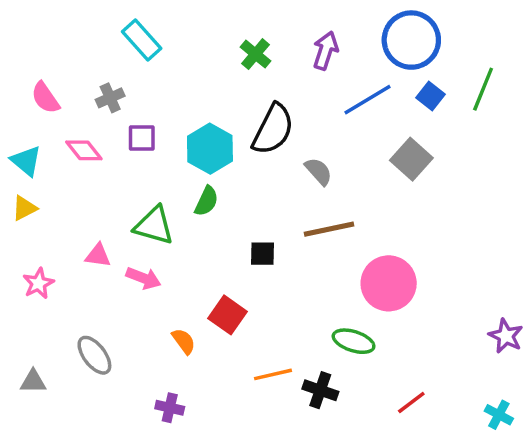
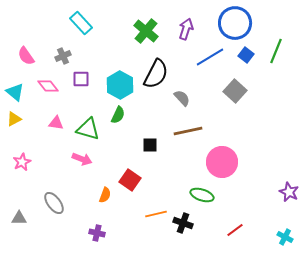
green cross: (255, 54) -> (146, 31), size x1.4
pink triangle: (98, 255) -> (56, 123), moved
orange semicircle: (184, 341) -> (105, 195), turned 56

